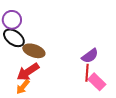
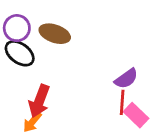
brown ellipse: (34, 51) -> (55, 34), moved
red arrow: (28, 72) -> (39, 101), turned -35

